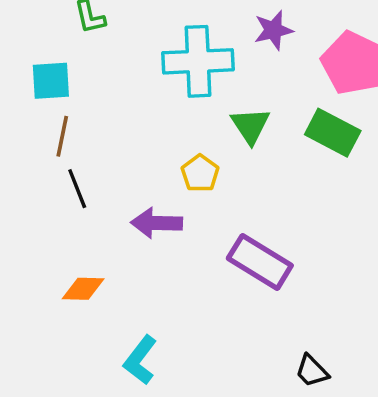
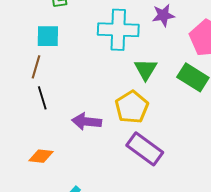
cyan square: (51, 81) -> (48, 36), moved
yellow pentagon: (200, 173) -> (132, 107), moved, size x1.5

